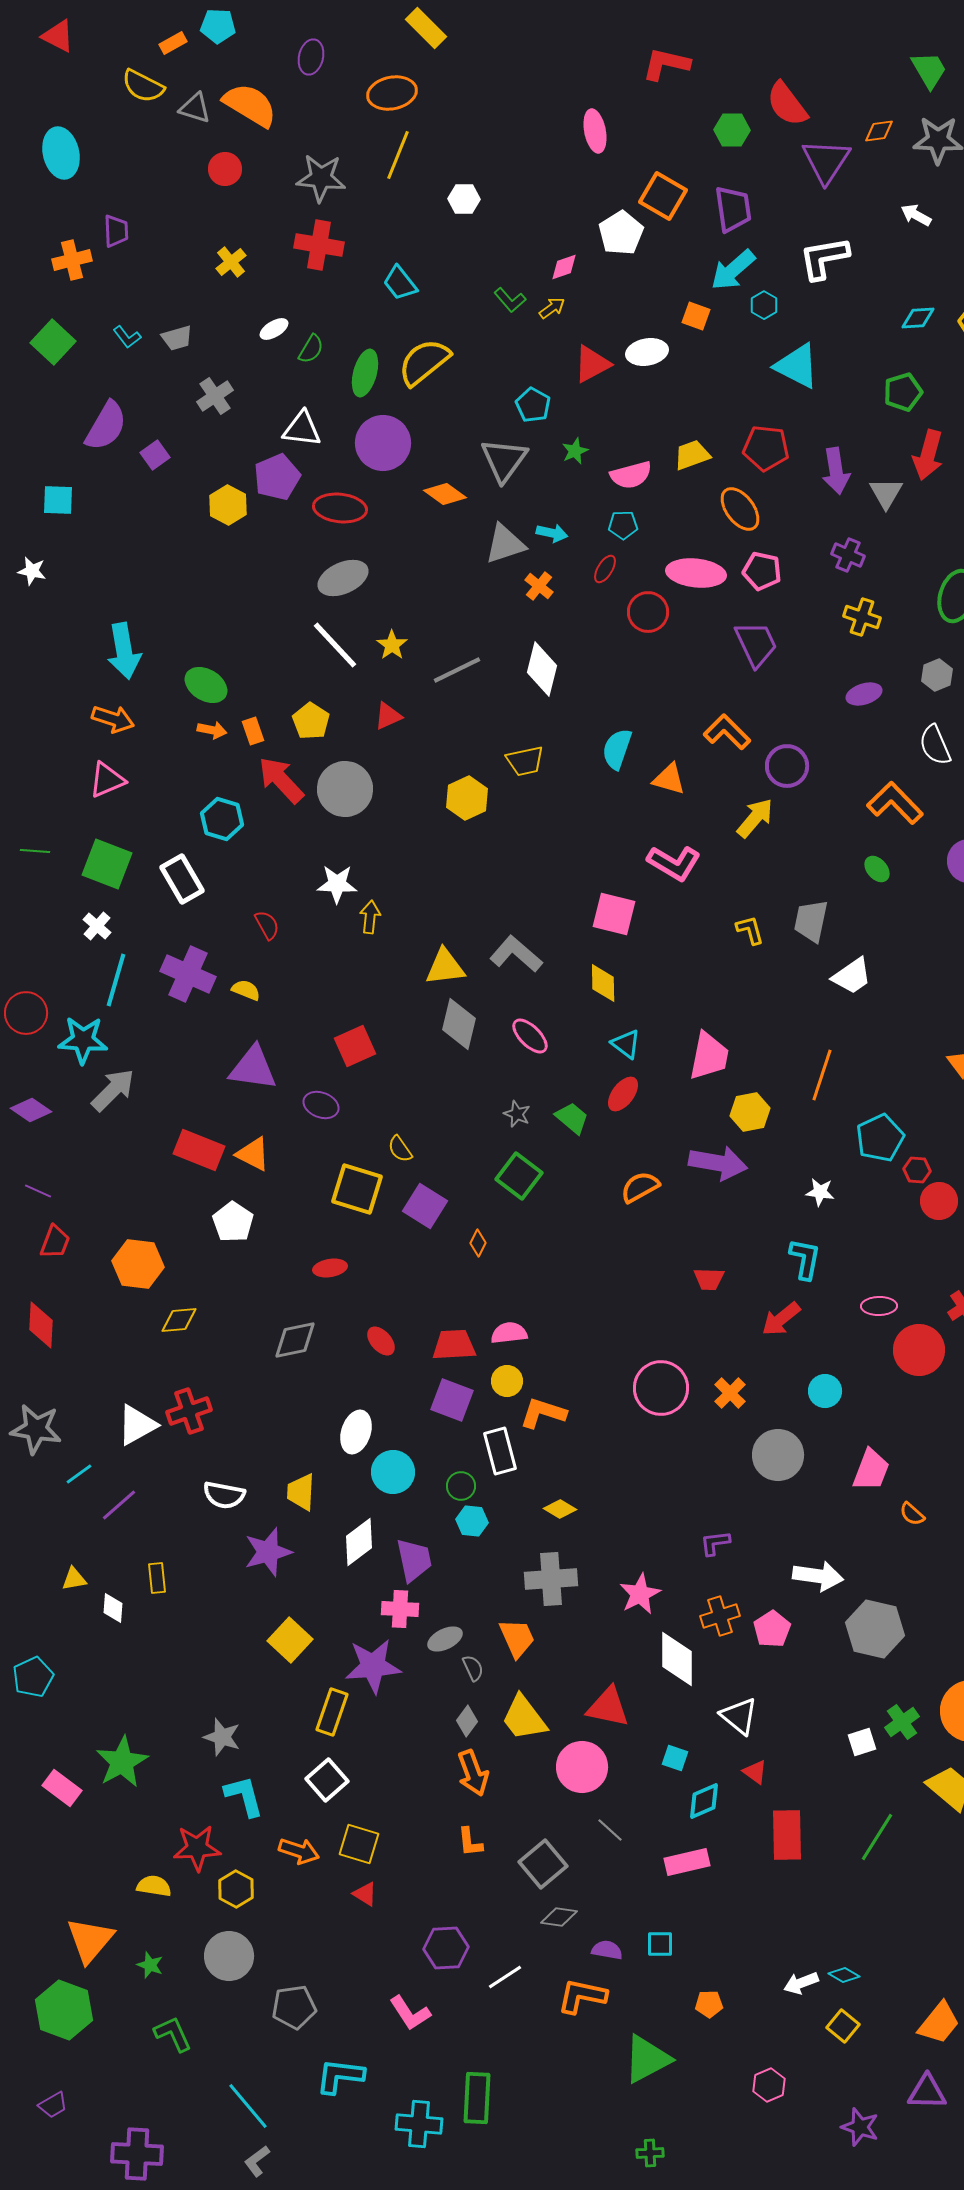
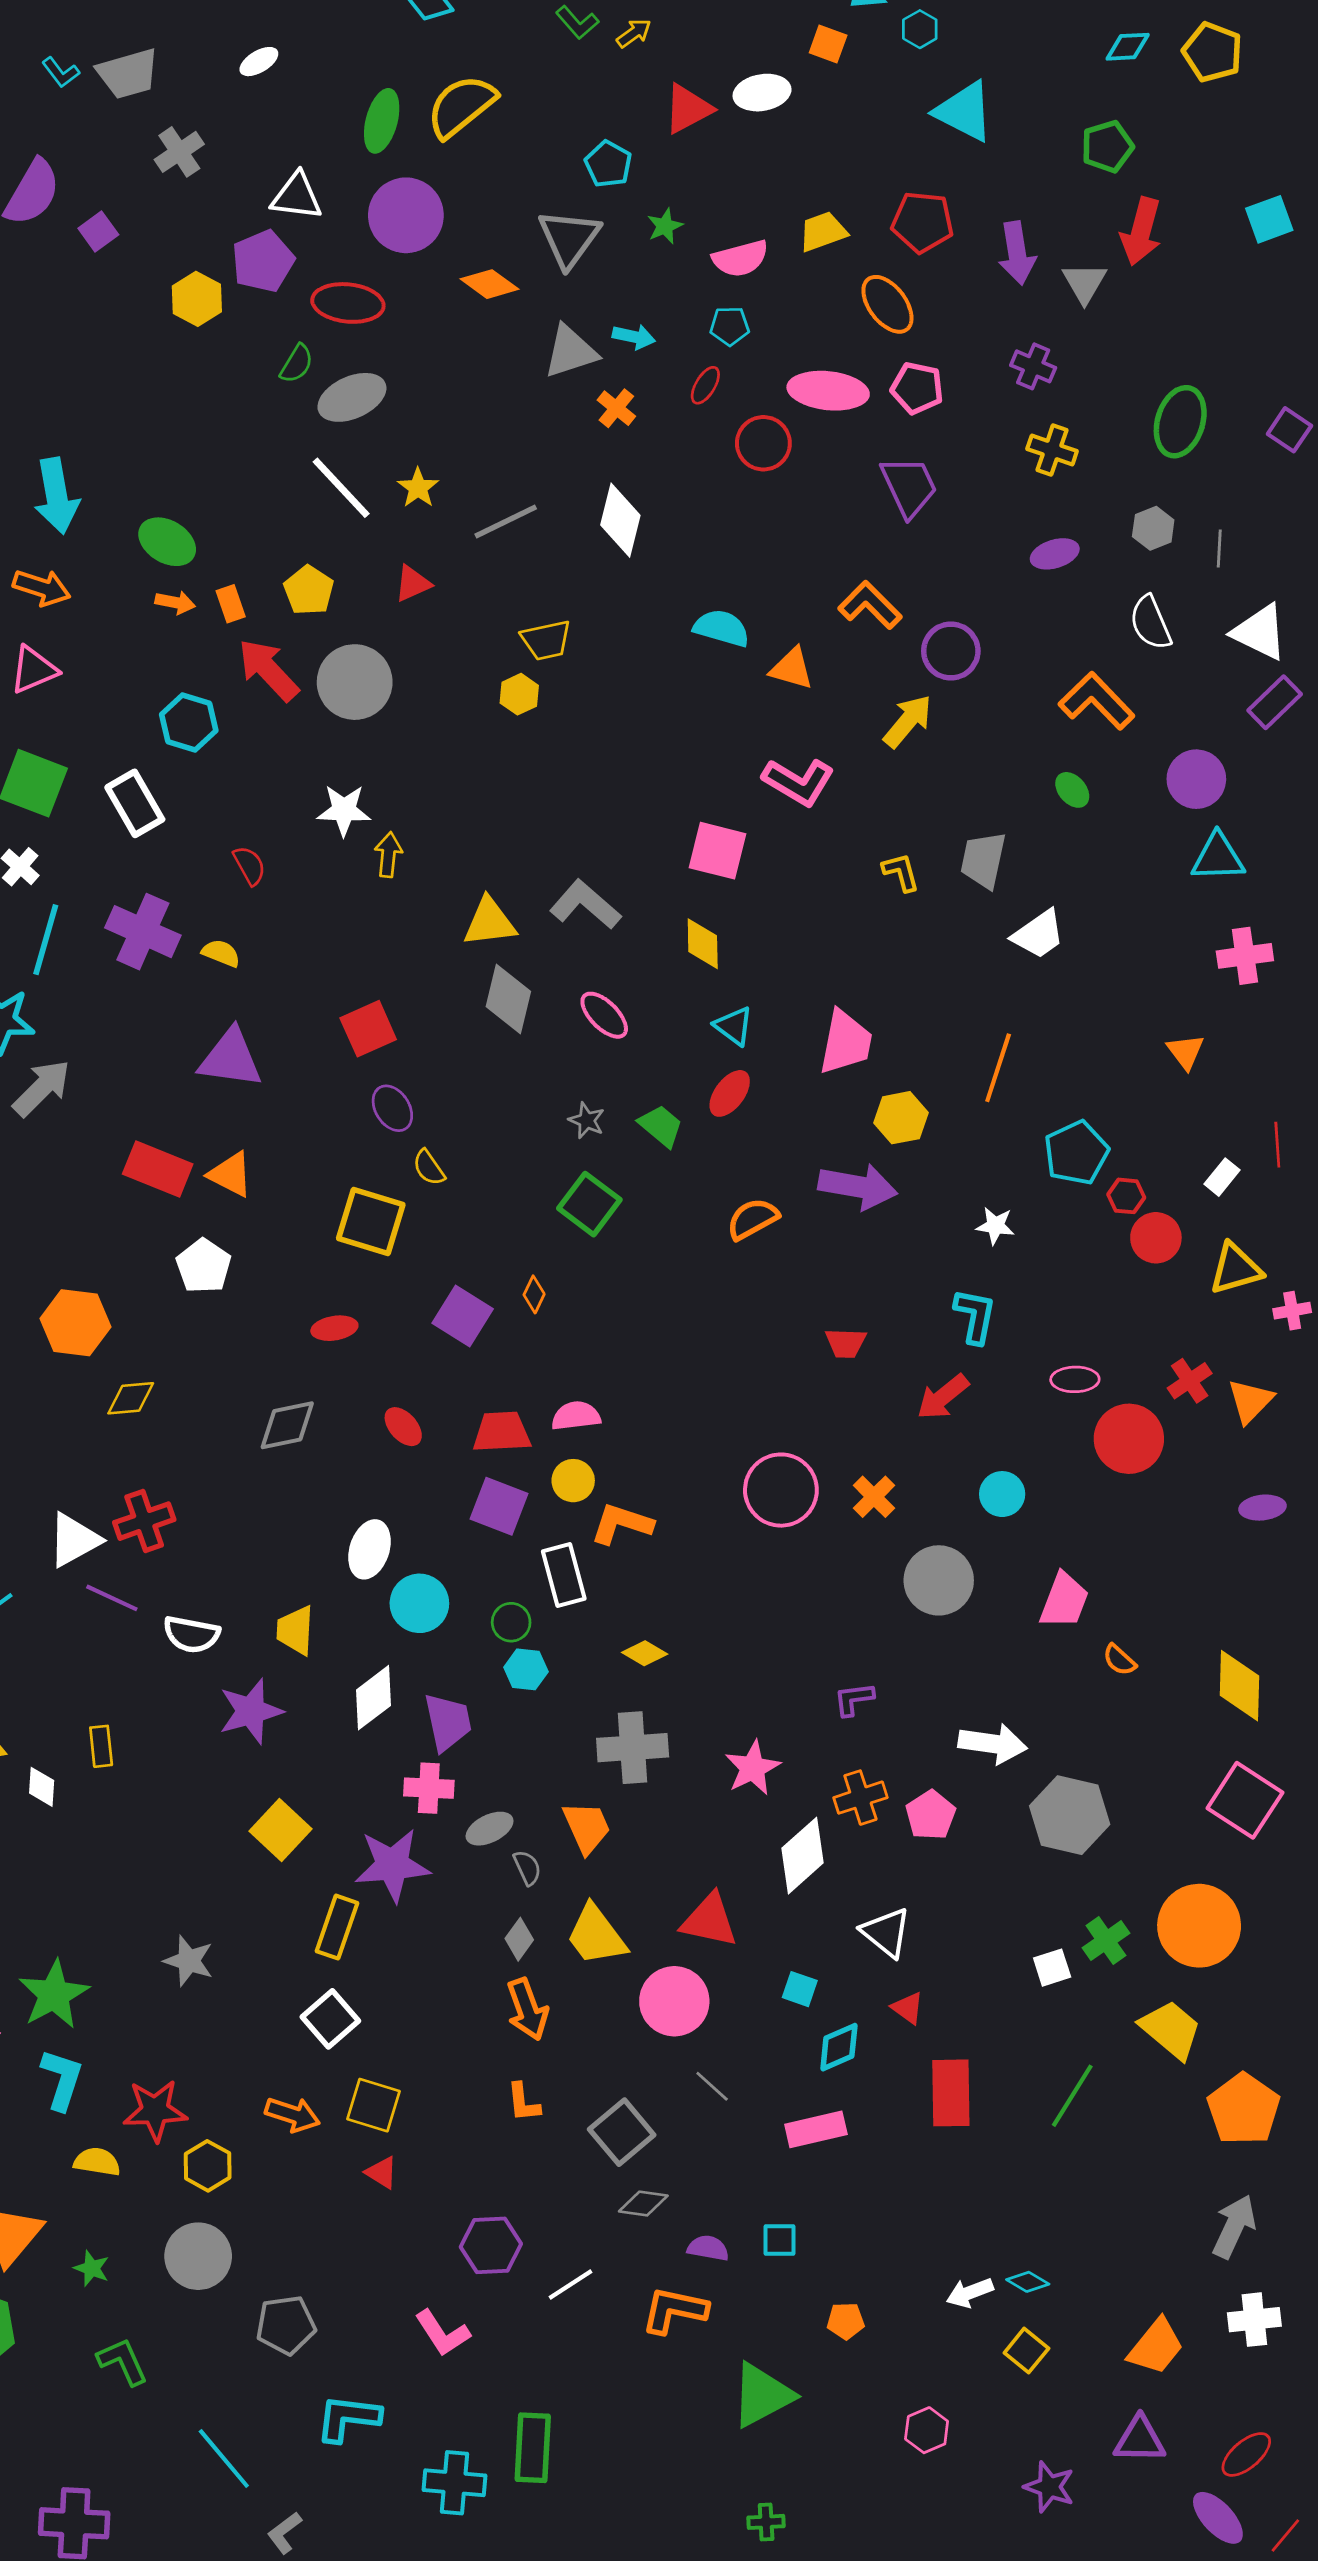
gray trapezoid: (177, 338) -> (128, 74), size x1.5
green semicircle: (311, 349) -> (297, 364), moved
cyan semicircle: (617, 749) -> (722, 628), turned 87
yellow trapezoid: (525, 761) -> (546, 640), moved
yellow hexagon: (467, 798) -> (519, 694), size x0.7
purple ellipse: (321, 1105) -> (392, 1108), moved, turned 36
purple square: (425, 1206) -> (463, 1316), moved
purple line: (119, 1505) -> (112, 1598), moved, turned 66
white diamond: (677, 1659) -> (802, 1856), turned 48
cyan L-shape: (244, 1796) -> (62, 2079), moved, turned 33
gray L-shape: (257, 2161) -> (285, 2533), moved

